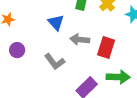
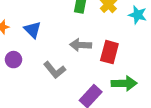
blue triangle: (56, 22) -> (33, 30), moved

